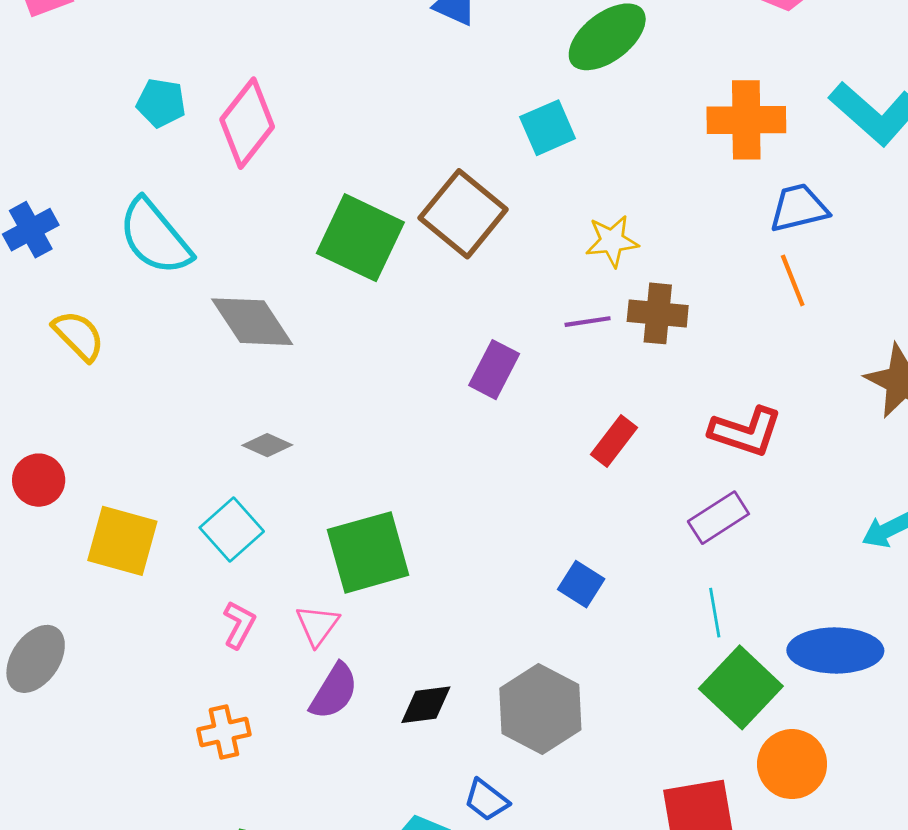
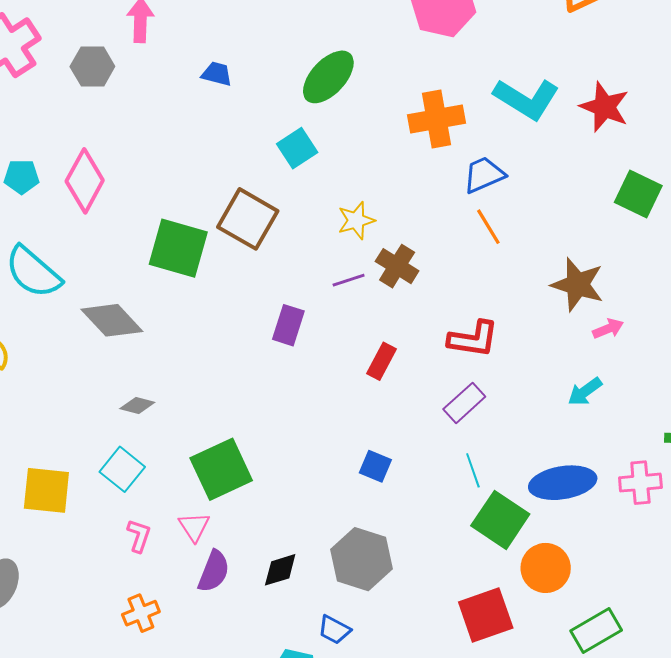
brown cross: (658, 313) -> (397, 266), turned 36

